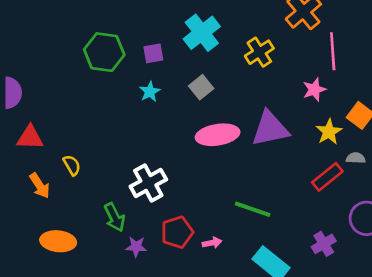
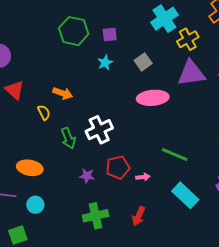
cyan cross: (202, 33) -> (164, 19), moved
purple triangle: (270, 129) -> (191, 73), moved
red triangle: (30, 138) -> (15, 90), turned 35
orange arrow: (40, 186) -> (63, 93), moved, turned -42
green arrow: (115, 217) -> (68, 138), moved

